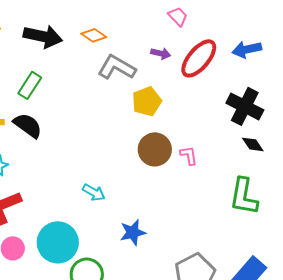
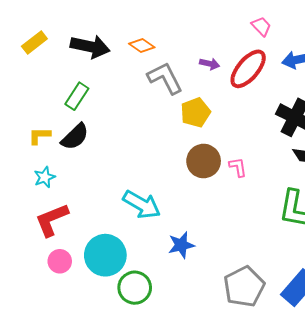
pink trapezoid: (178, 16) -> (261, 26), moved
gray L-shape: (117, 67) -> (165, 78), turned 33
black semicircle: (28, 125) -> (75, 137), turned 100
cyan arrow: (94, 192) -> (142, 205), size x1.6

